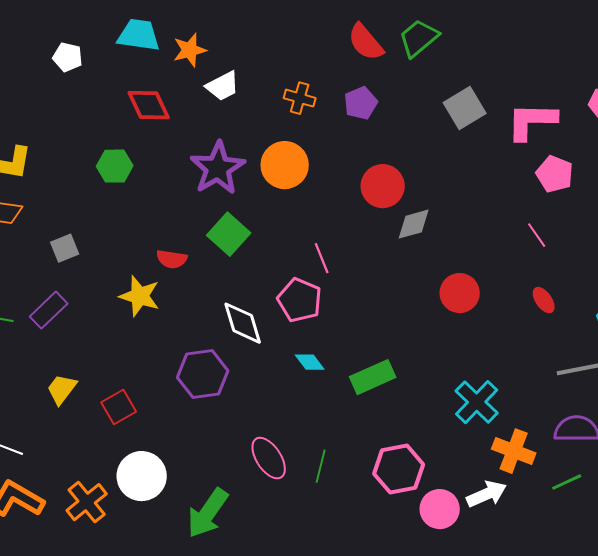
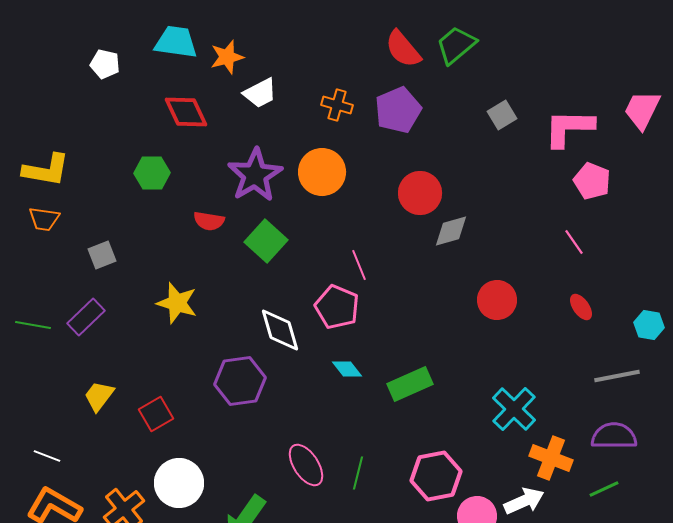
purple pentagon: (361, 103) -> (398, 110), size x1.4
gray square: (465, 108) -> (502, 115), size x0.7
red semicircle: (172, 259) -> (209, 221), moved

